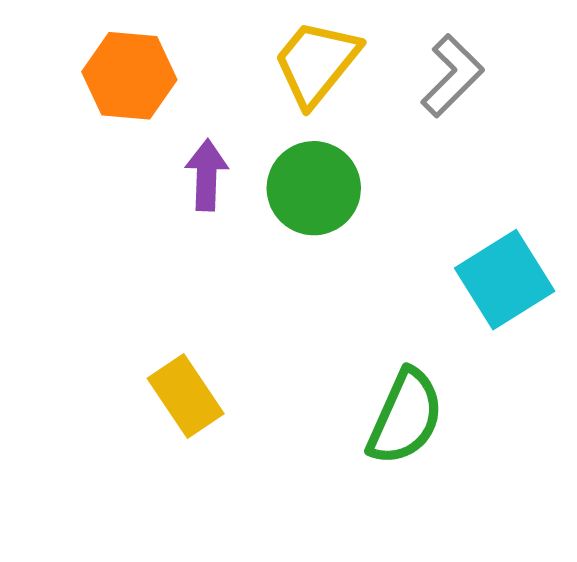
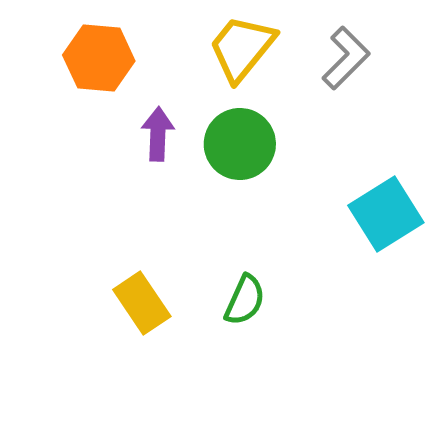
green semicircle: (405, 417) -> (245, 300), moved, size x0.7

